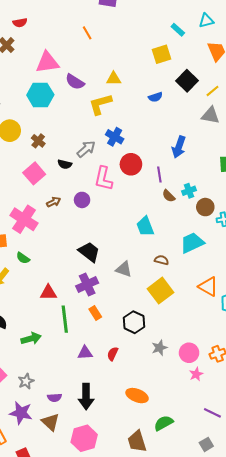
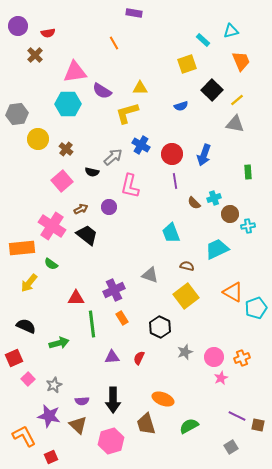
red circle: (131, 164) -> (172, 154), moved
purple line: (159, 174) -> (175, 181), moved
black trapezoid: (89, 252) -> (87, 235), moved
brown trapezoid: (137, 441) -> (146, 424), moved

